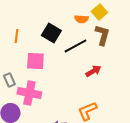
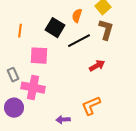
orange semicircle: (81, 19) -> (77, 16), moved, turned 104

